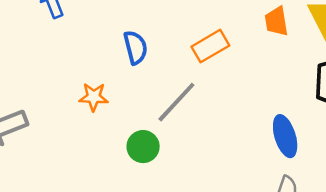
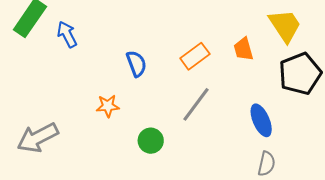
orange trapezoid: (276, 21) -> (243, 49), moved
gray line: (176, 102) -> (196, 104), moved

